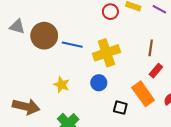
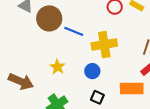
orange rectangle: (143, 94) -> (132, 89), turned -65
black square: (120, 108) -> (97, 97), moved

